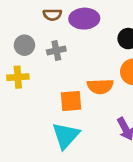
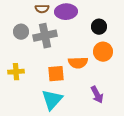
gray cross: (56, 51) -> (45, 36), size x1.6
yellow cross: (18, 77) -> (16, 72), moved

